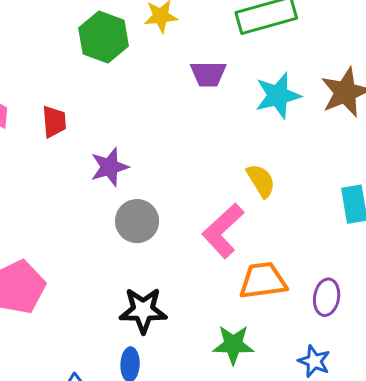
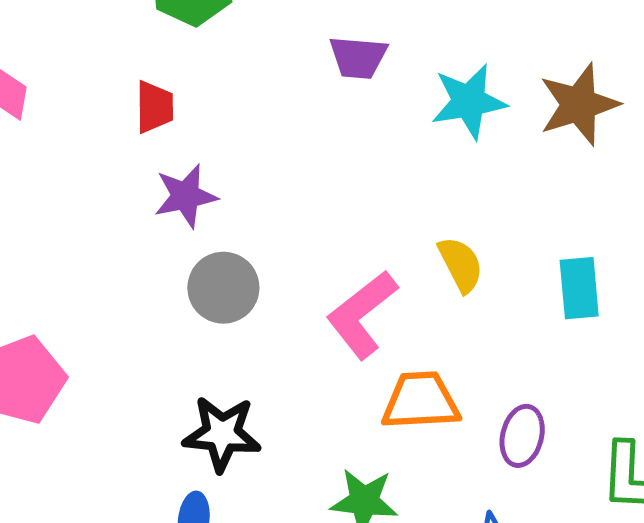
red trapezoid: (54, 122) -> (154, 107), moved
yellow semicircle: (261, 181) -> (461, 264), moved

